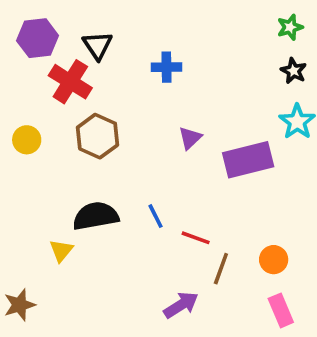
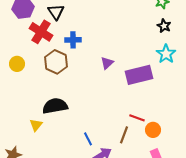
blue cross: (166, 67) -> (73, 40), moved
blue line: (156, 216) -> (88, 139), moved
red line: (196, 238) -> (137, 118), moved

